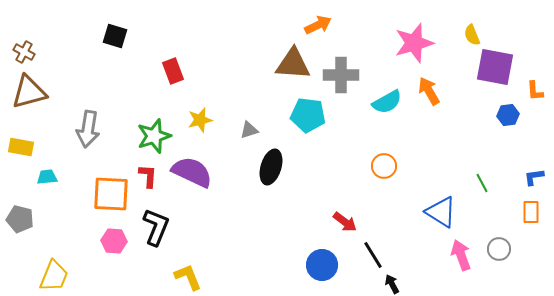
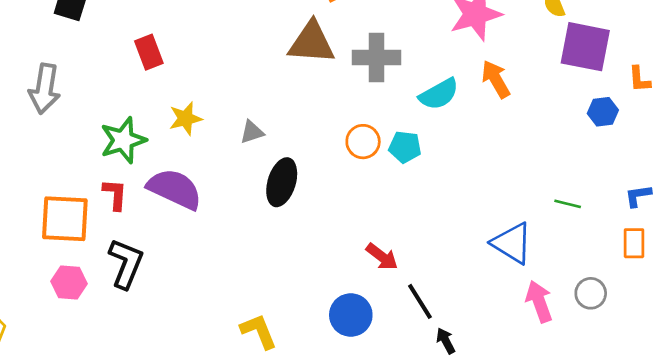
cyan pentagon: (308, 115) -> (405, 147), moved, size x0.7
gray arrow: (88, 129) -> (45, 89), moved
orange circle: (384, 166) -> (363, 142), moved
green line: (482, 183) -> (568, 204), turned -48
yellow L-shape: (188, 277) -> (259, 331), moved

